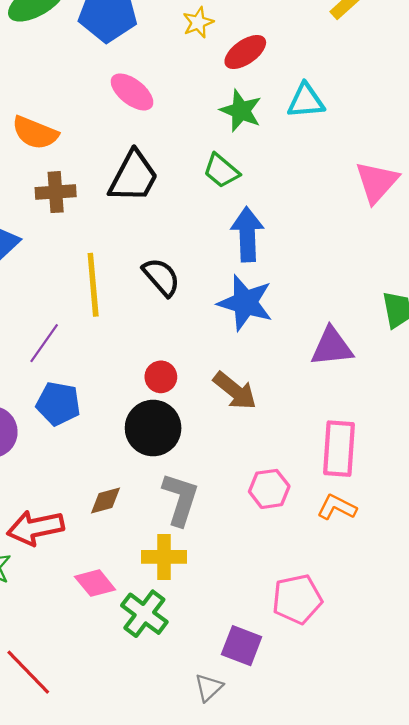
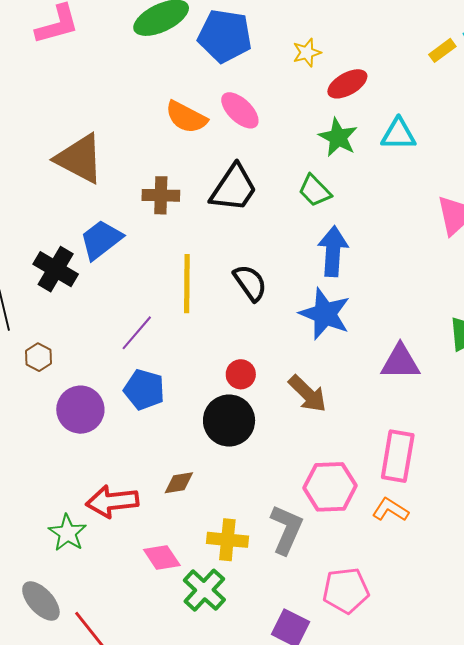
orange semicircle: (35, 133) -> (186, 117), moved
pink hexagon: (269, 489) -> (330, 487), size x1.4
gray L-shape: (180, 499) -> (286, 529), moved

